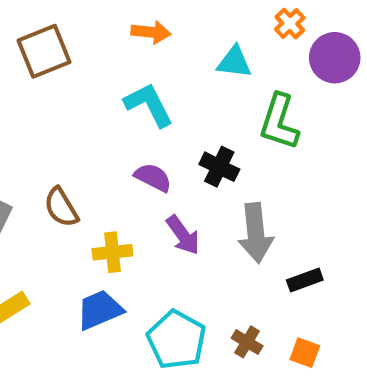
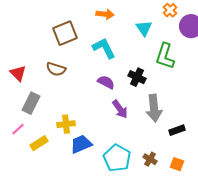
brown square: (44, 51) -> (65, 33), moved
cyan triangle: (234, 62) -> (144, 28), turned 48
brown semicircle: (61, 207) -> (56, 69), moved, turned -42
yellow cross: (112, 252) -> (66, 124), moved

